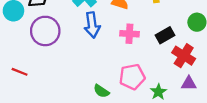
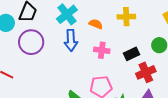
red cross: (184, 56) -> (146, 72), turned 30

